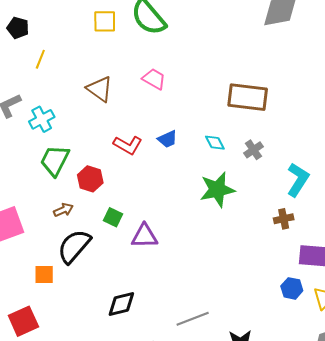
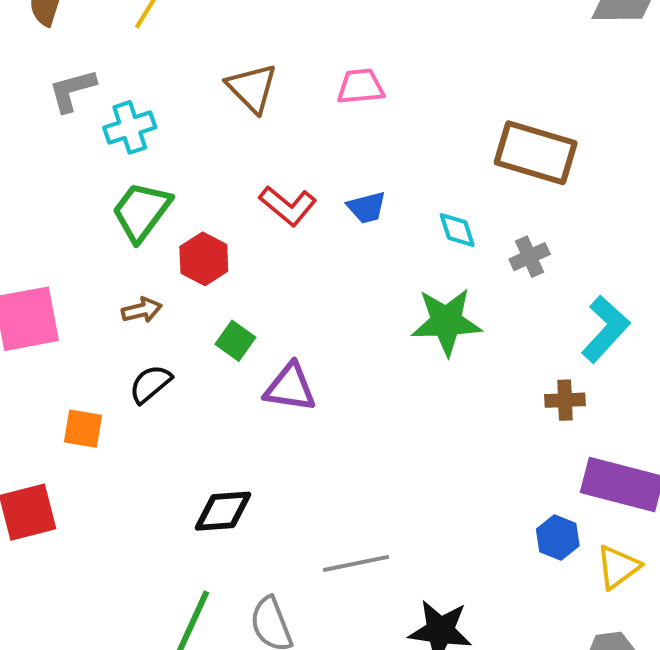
pink trapezoid: (154, 79) -> (360, 87), turned -45
black semicircle: (74, 246) -> (150, 384), size x0.6

